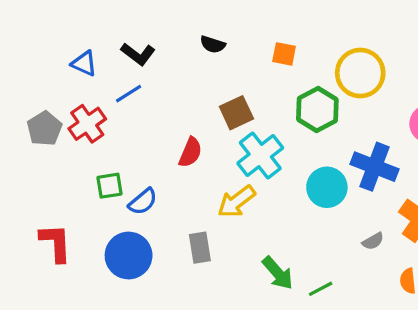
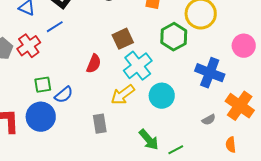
cyan circle: (327, 187) -> (162, 96), moved
blue circle: (129, 255) -> (41, 117), moved

